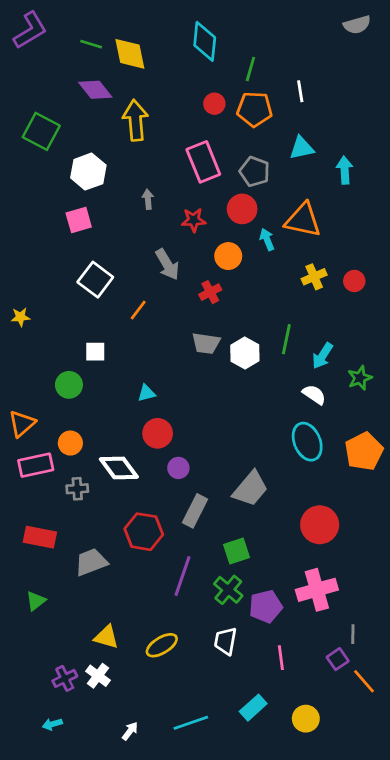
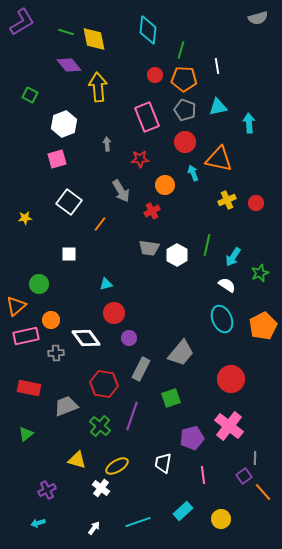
green square: (41, 131) -> (30, 95), size x0.6
gray pentagon: (255, 172) -> (185, 110), moved
red circle: (242, 209) -> (185, 142), moved
yellow star: (20, 317) -> (25, 218), moved
green circle: (69, 385) -> (39, 284), moved
green cross: (228, 590) -> (100, 426), moved
pink cross: (317, 590) -> (229, 426), turned -36
white cross: (98, 676) -> (101, 488), moved

